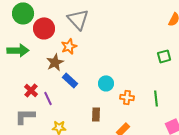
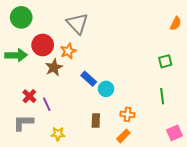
red circle: (44, 28) -> (43, 45), moved
blue rectangle: (70, 80) -> (89, 79), moved
orange cross: (127, 97) -> (127, 114), moved
green line: (156, 98) -> (162, 96), moved

